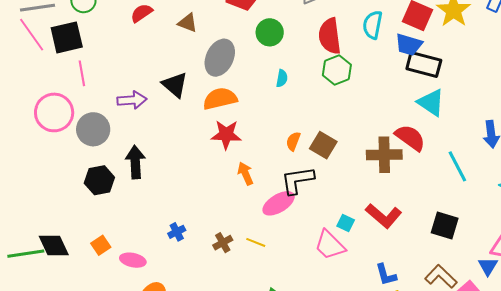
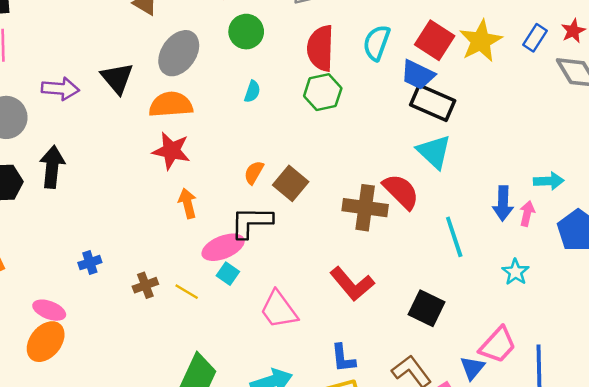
cyan square: (346, 223) -> (228, 274), moved
pink ellipse: (133, 260) -> (49, 310), moved

